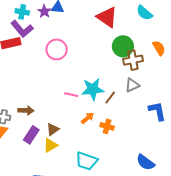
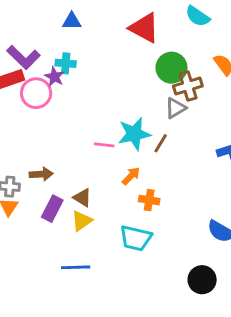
purple star: (44, 11) -> (54, 77), moved
cyan cross: (22, 12) -> (66, 63), moved
pink circle: (57, 49) -> (36, 93), moved
gray triangle: (132, 85) -> (176, 108), moved
orange cross: (107, 126) -> (149, 200), moved
brown triangle: (53, 129) -> (82, 198), turned -48

